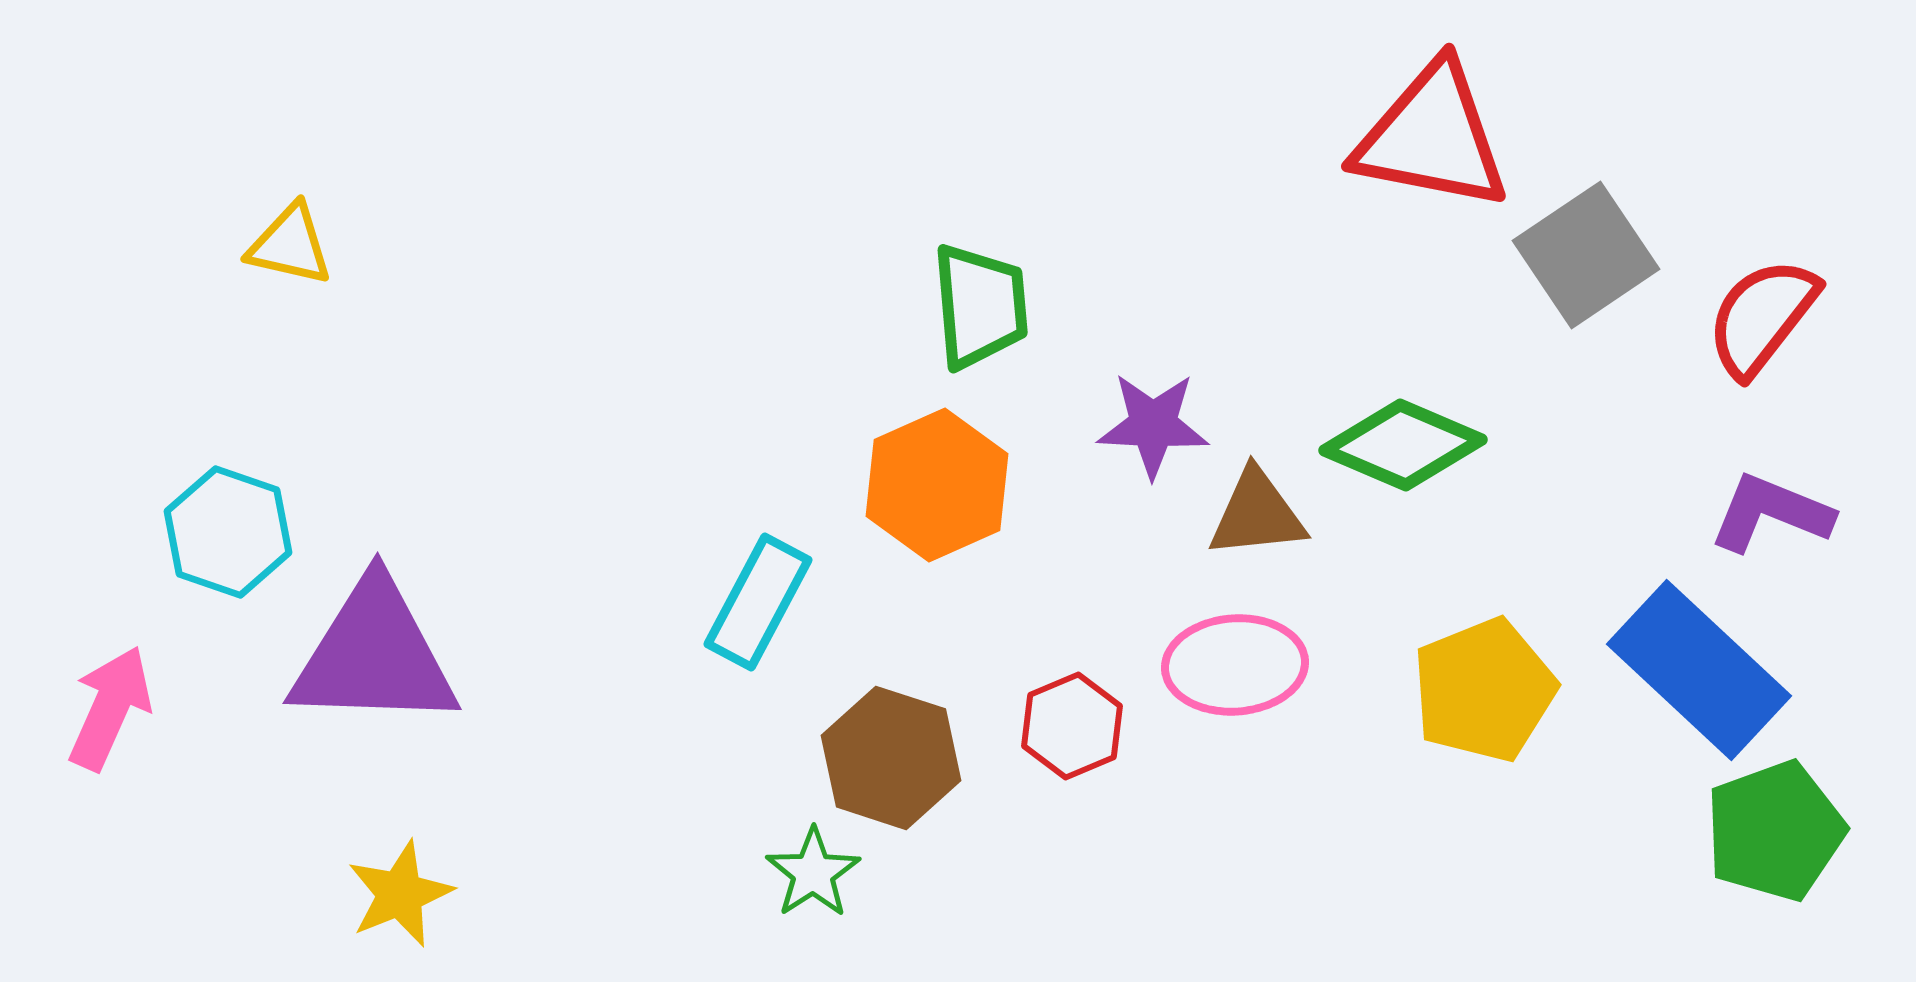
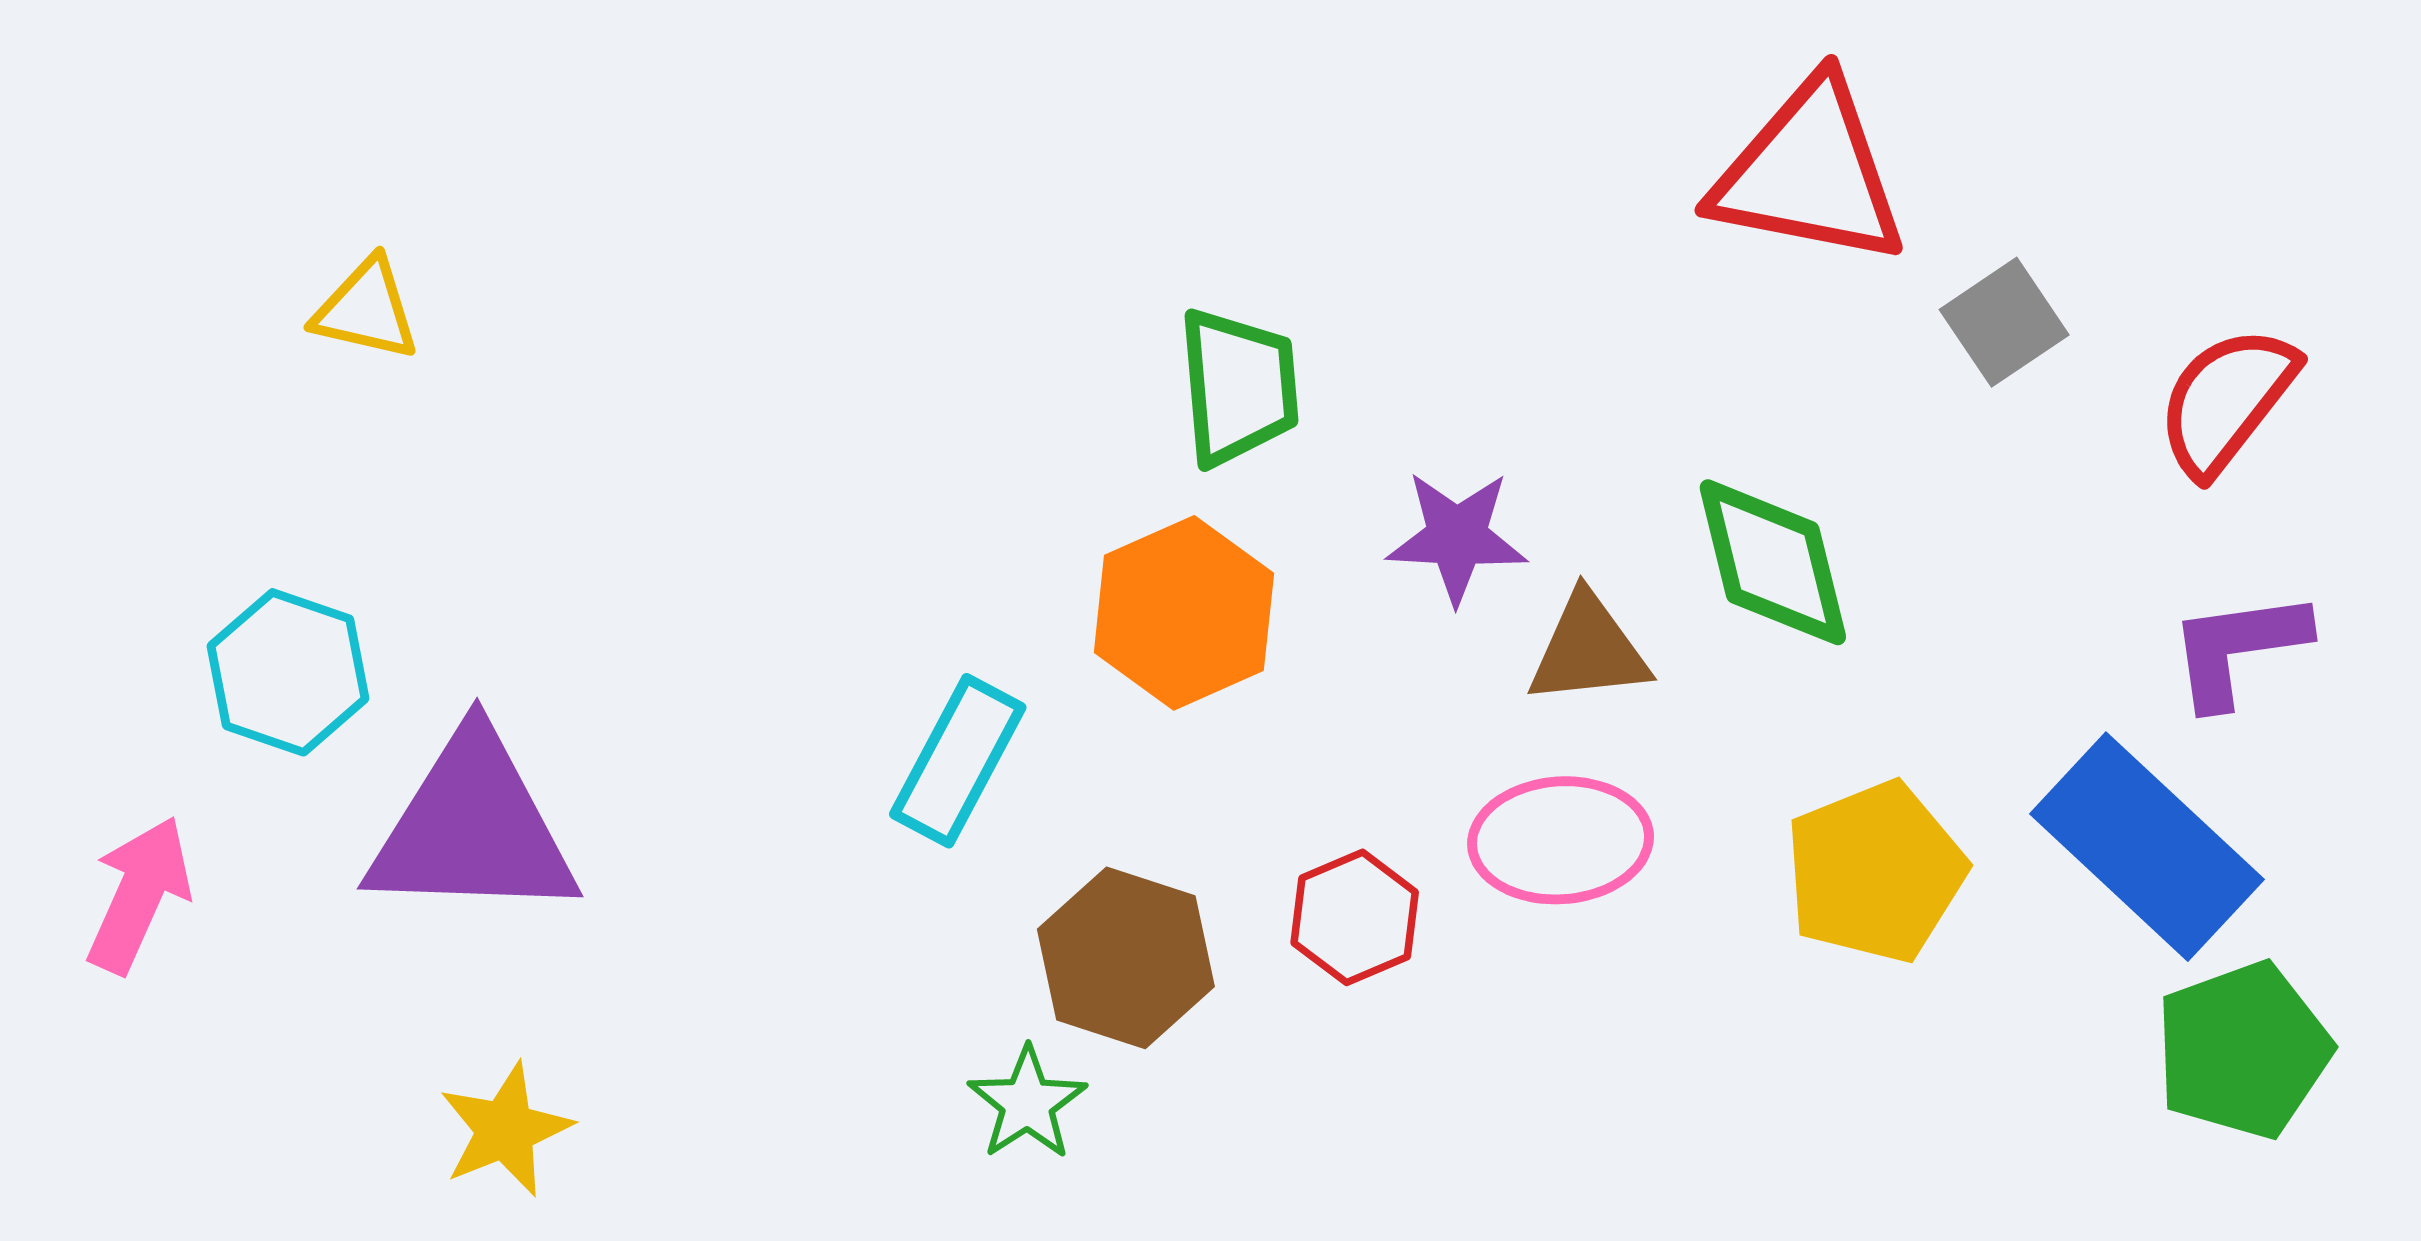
gray square: (1586, 255) -> (2004, 322), size x0.7
green diamond: (1403, 445) -> (1773, 562), turned 53
purple L-shape: (1771, 513) -> (2238, 648), turned -30

